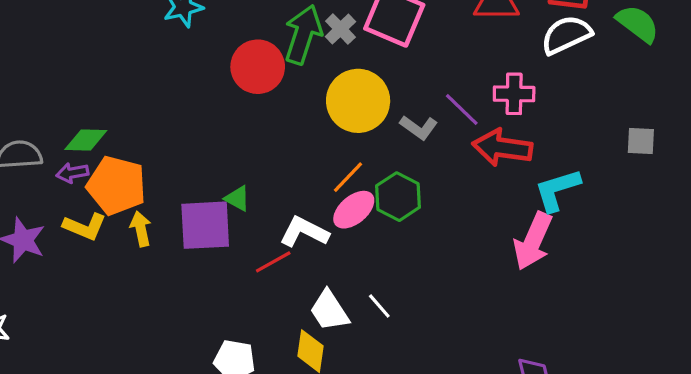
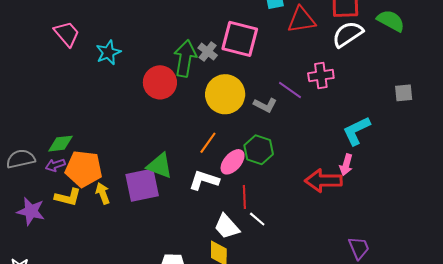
red arrow: (502, 148) -> (323, 181), moved
orange line: (348, 177) -> (208, 143), moved
green triangle: (237, 199) -> (160, 166), size x1.6
pink arrow: (533, 241) -> (346, 165), size x0.6
red line: (273, 262) -> (244, 197), moved, turned -55

